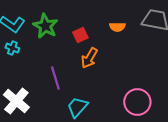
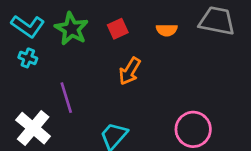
red square: (80, 35) -> (118, 29), moved
purple line: (55, 78) -> (66, 98), moved

